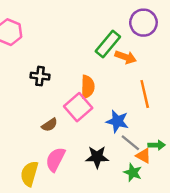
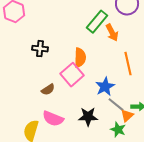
orange arrow: (126, 57) -> (112, 33), turned 42
blue star: (117, 121) -> (105, 87), turned 30
orange triangle: (143, 156) -> (127, 116), turned 48
pink semicircle: (55, 159) -> (53, 119), turned -95

